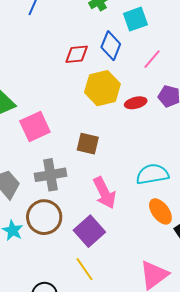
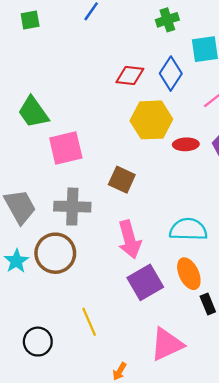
purple square: (89, 231) -> (145, 282), moved

